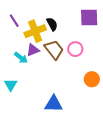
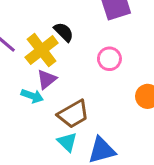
brown trapezoid: (54, 50) -> (73, 114), moved, turned 115
cyan triangle: (11, 85) -> (67, 142), moved

